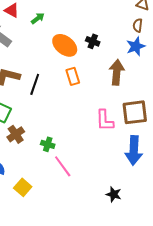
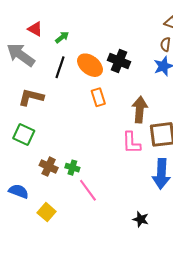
black cross: (93, 41) -> (119, 61), size x1.5
brown arrow: (117, 72) -> (140, 110), moved
black line: (35, 84) -> (60, 67), moved
brown cross: (16, 134) -> (49, 167), moved, turned -30

